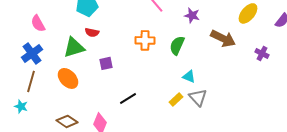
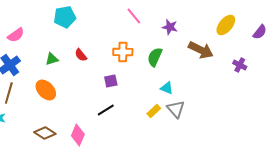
pink semicircle: (38, 23) -> (16, 35), turned -96
red semicircle: (92, 32) -> (81, 55), moved, turned 40
green triangle: (74, 47) -> (52, 59), size x0.6
purple square: (106, 63) -> (111, 81), moved

